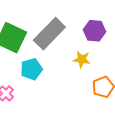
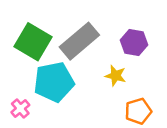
cyan pentagon: (31, 69) -> (54, 82), size x1.5

